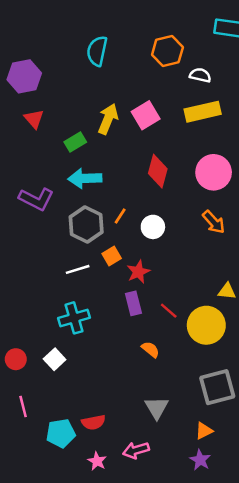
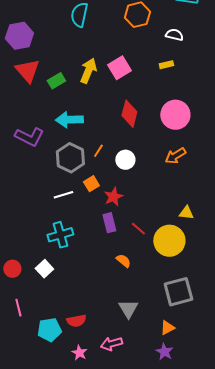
white semicircle: (200, 75) -> (174, 35), moved
yellow rectangle: (203, 112) -> (166, 65), size x0.5
red triangle: (34, 119) -> (27, 71), size x1.5
green rectangle: (75, 142) -> (56, 81), moved
orange arrow: (214, 222) -> (175, 156), turned 100

